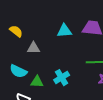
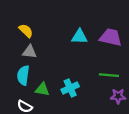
gray triangle: (33, 48) -> (30, 52), moved
cyan semicircle: (18, 71) -> (23, 75), turned 66

